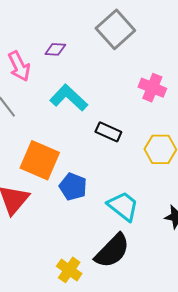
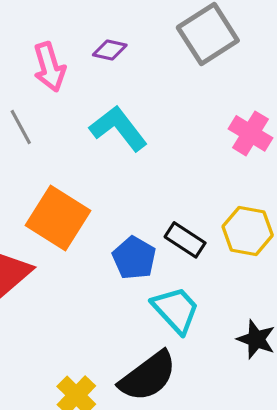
black rectangle: (108, 132) -> (185, 240), moved
blue pentagon: (73, 187) -> (134, 258), moved

